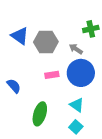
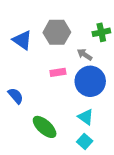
gray hexagon: (46, 42) -> (57, 32), moved
pink rectangle: (52, 75) -> (58, 72), moved
green ellipse: (40, 114) -> (45, 127), turned -65

